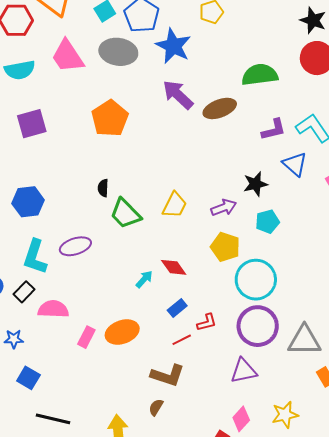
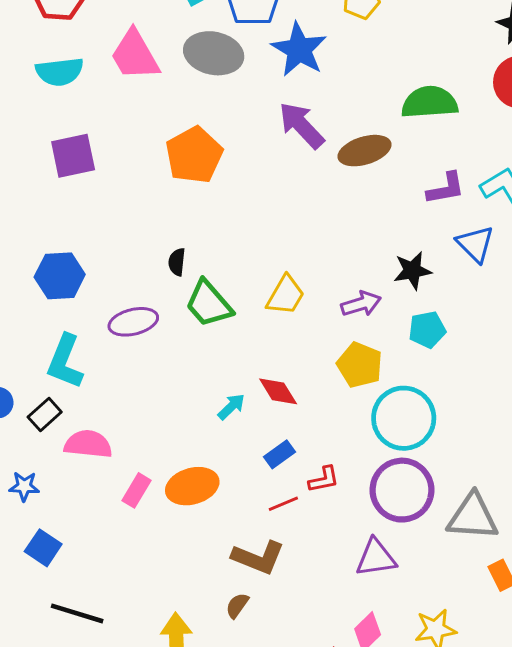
purple ellipse: (75, 246) -> (133, 322), moved

